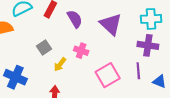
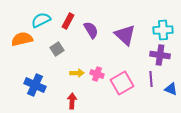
gray square: (44, 47) -> (57, 49), moved
pink cross: (81, 51) -> (97, 74), moved
yellow arrow: (60, 64) -> (77, 73), turned -128

